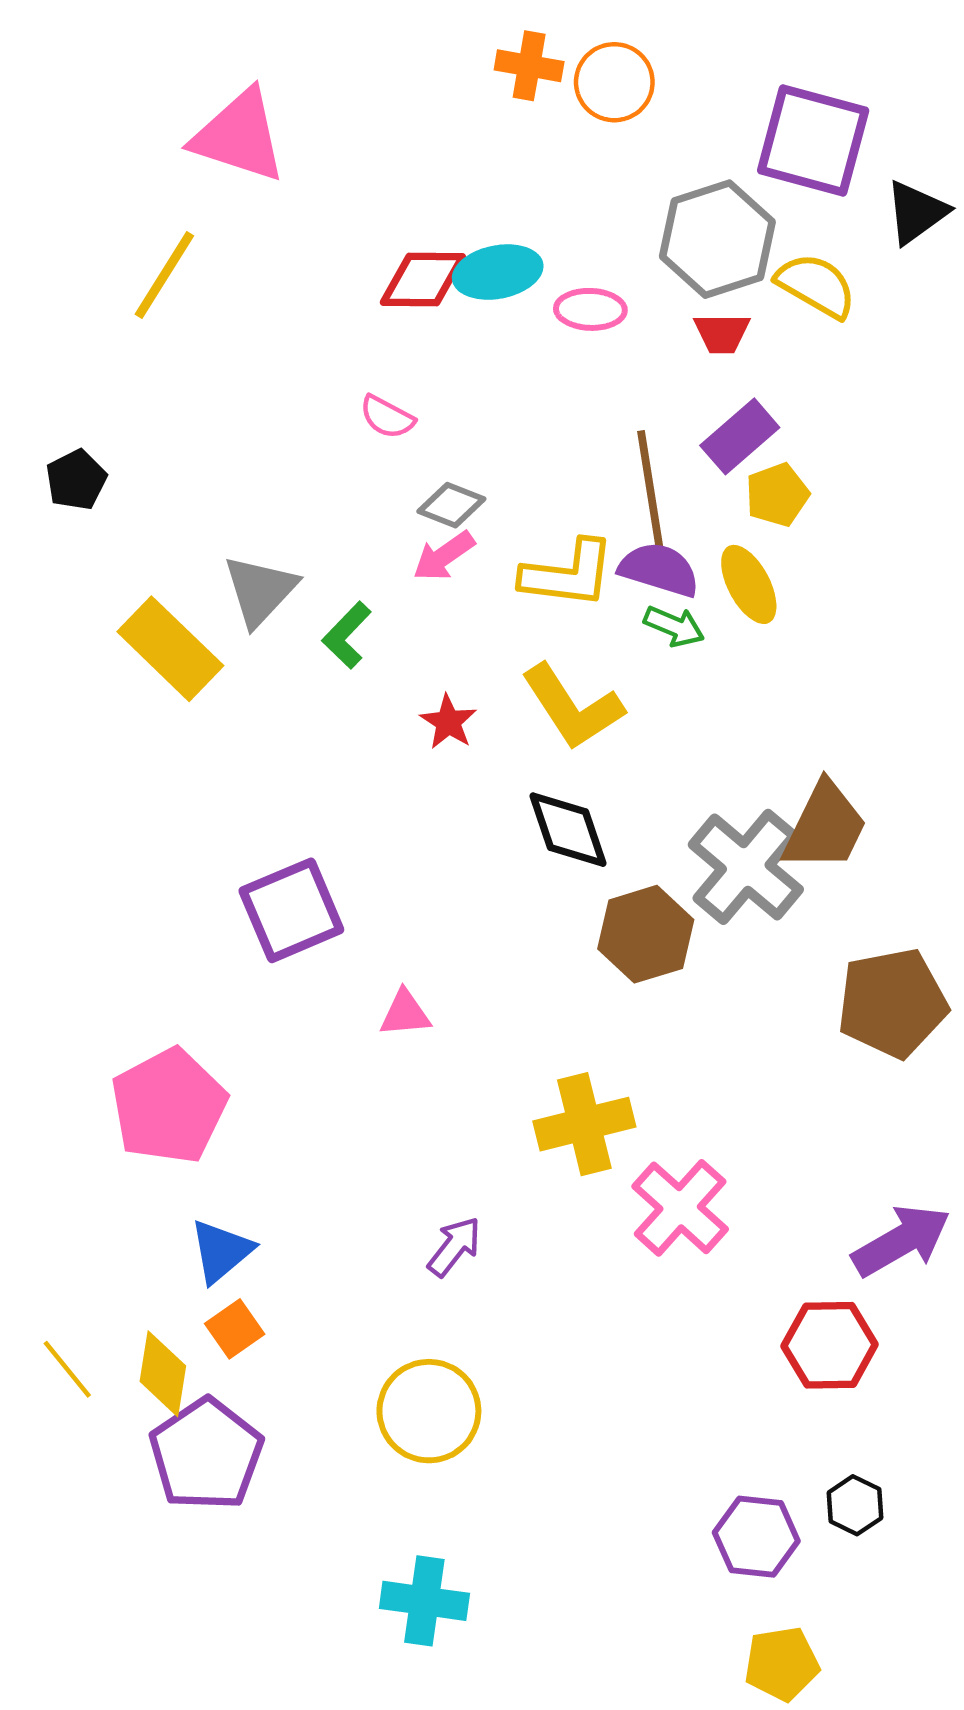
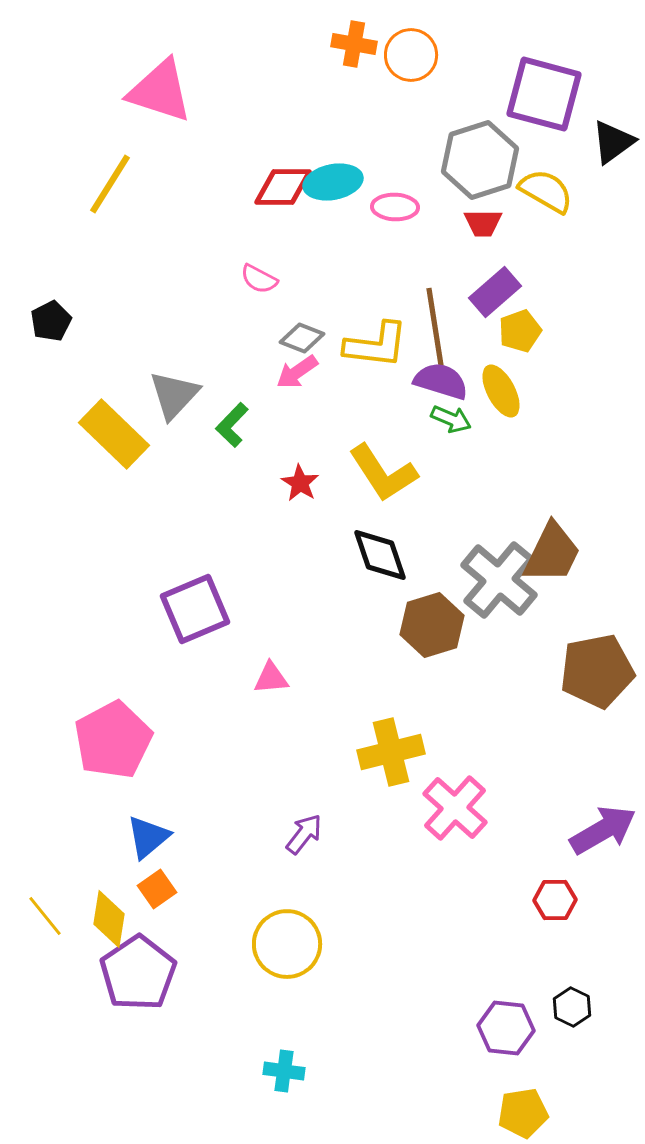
yellow L-shape: (568, 574) -> (376, 345), moved
red hexagon: (830, 1345) -> (555, 900), size x0.7
cyan cross: (424, 1601) -> (284, 1071), size x0.7

